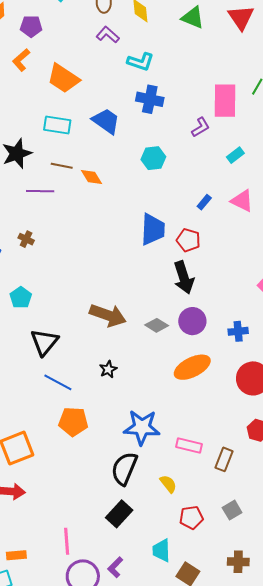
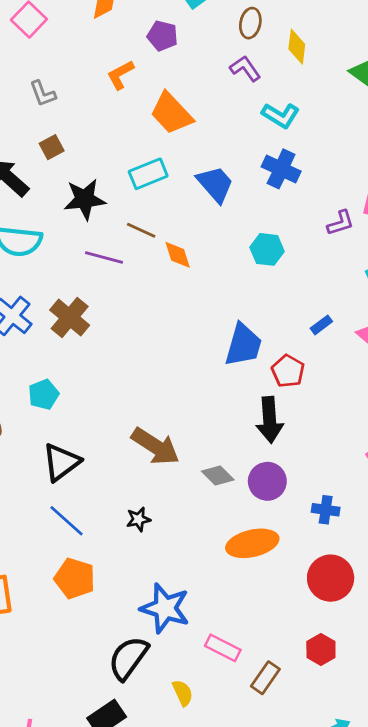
purple pentagon: (31, 26) -> (162, 36), moved
cyan rectangle: (57, 125) -> (148, 174), turned -44
brown cross: (26, 239) -> (70, 318), size x1.8

